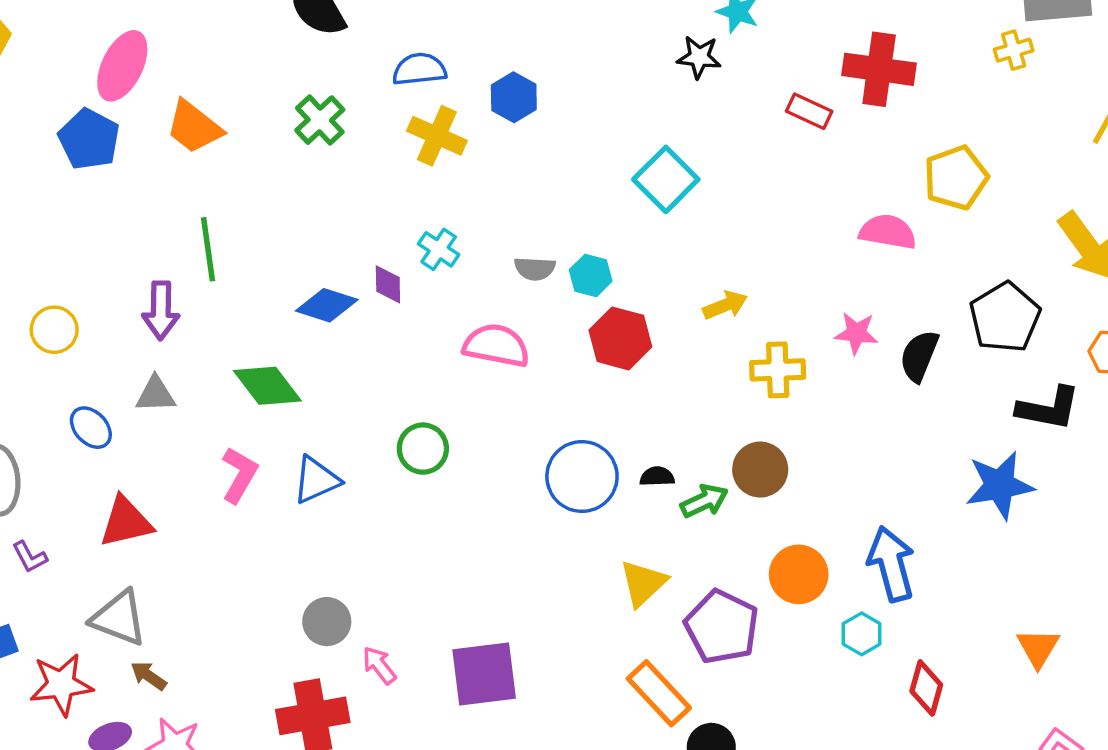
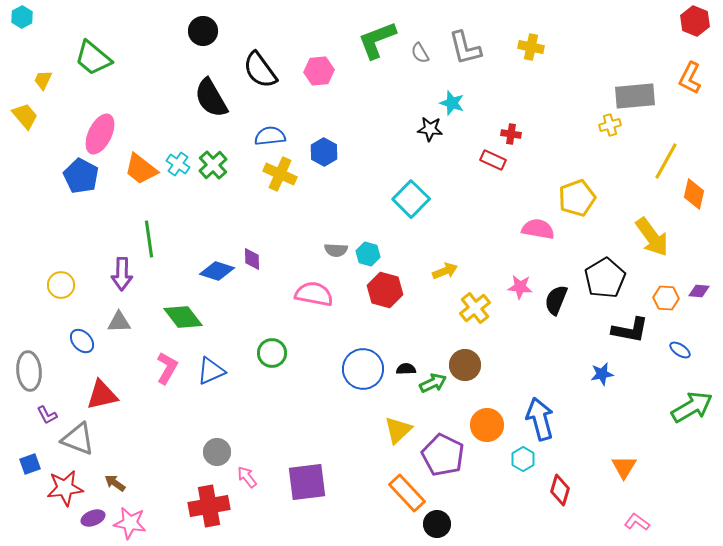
red cross: (879, 69) -> (511, 134), moved, size x0.5
cyan cross: (439, 249) -> (178, 164), moved
yellow cross: (778, 370) -> (475, 308), turned -36
blue star: (1000, 485) -> (602, 374), size x0.6
gray triangle: (119, 618) -> (78, 439), moved

